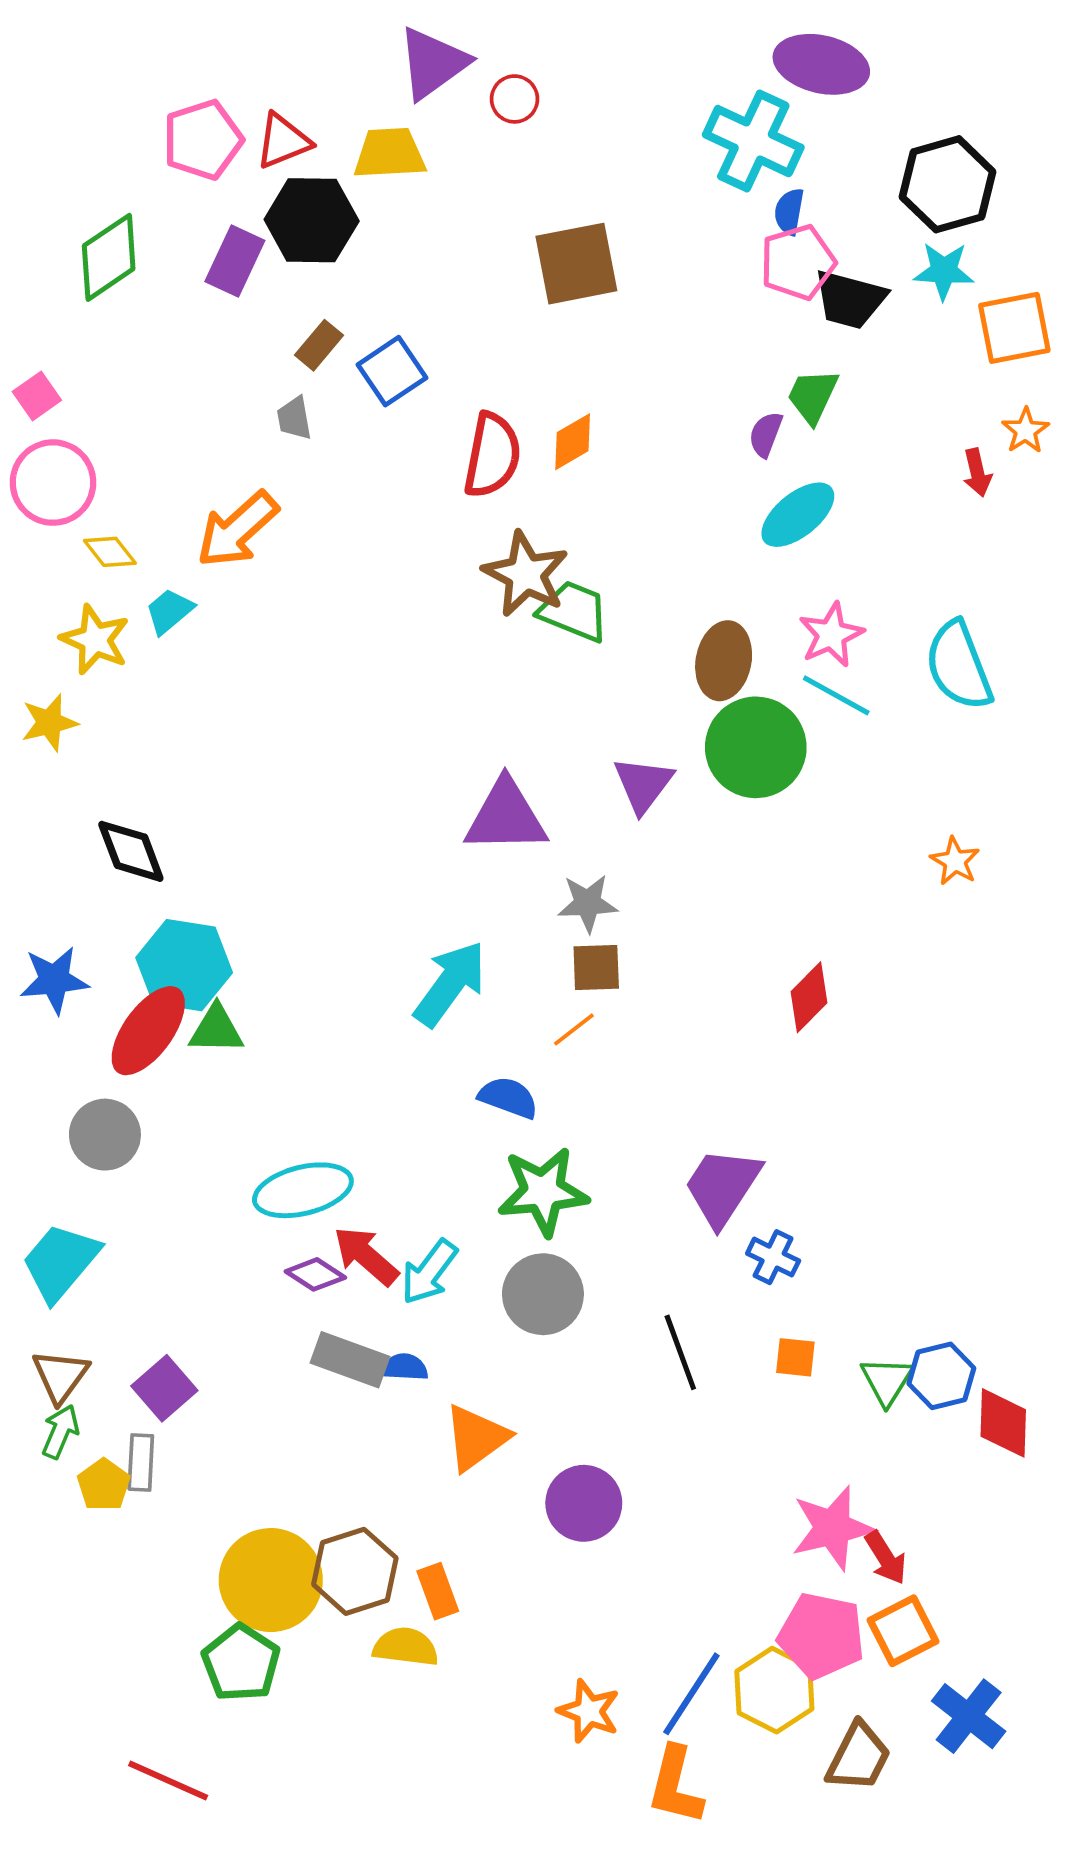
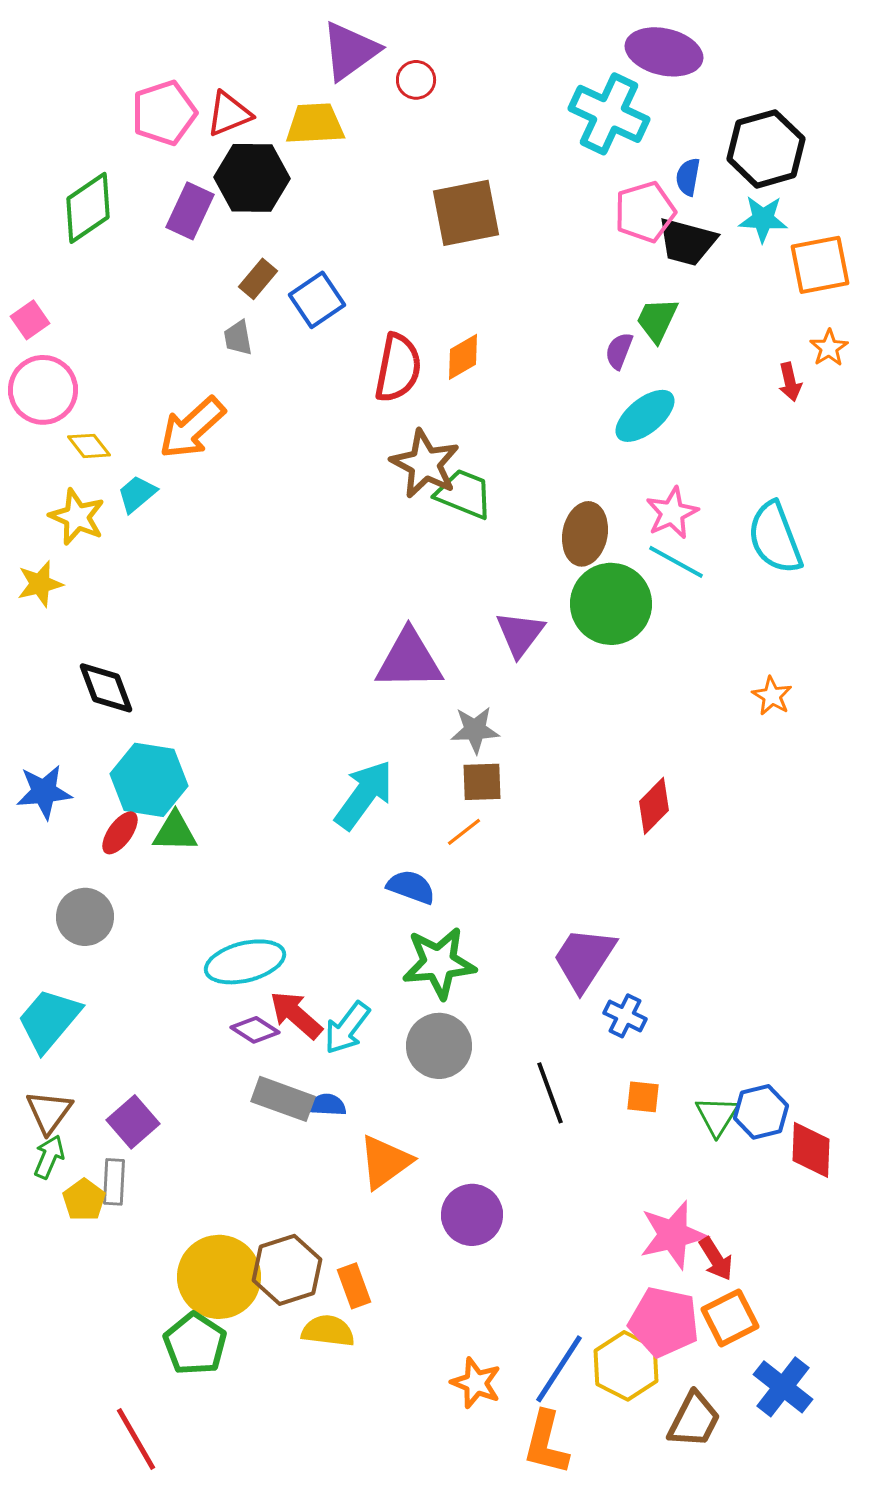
blue semicircle: (789, 212) -> (688, 177), moved
red ellipse: (148, 1031) -> (120, 833), size x0.6
red line: (168, 1780) -> (136, 1439), turned 36

